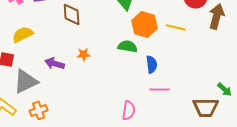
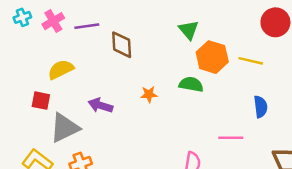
orange star: (84, 54) -> (149, 94), moved
blue semicircle: (152, 64) -> (261, 107), moved

